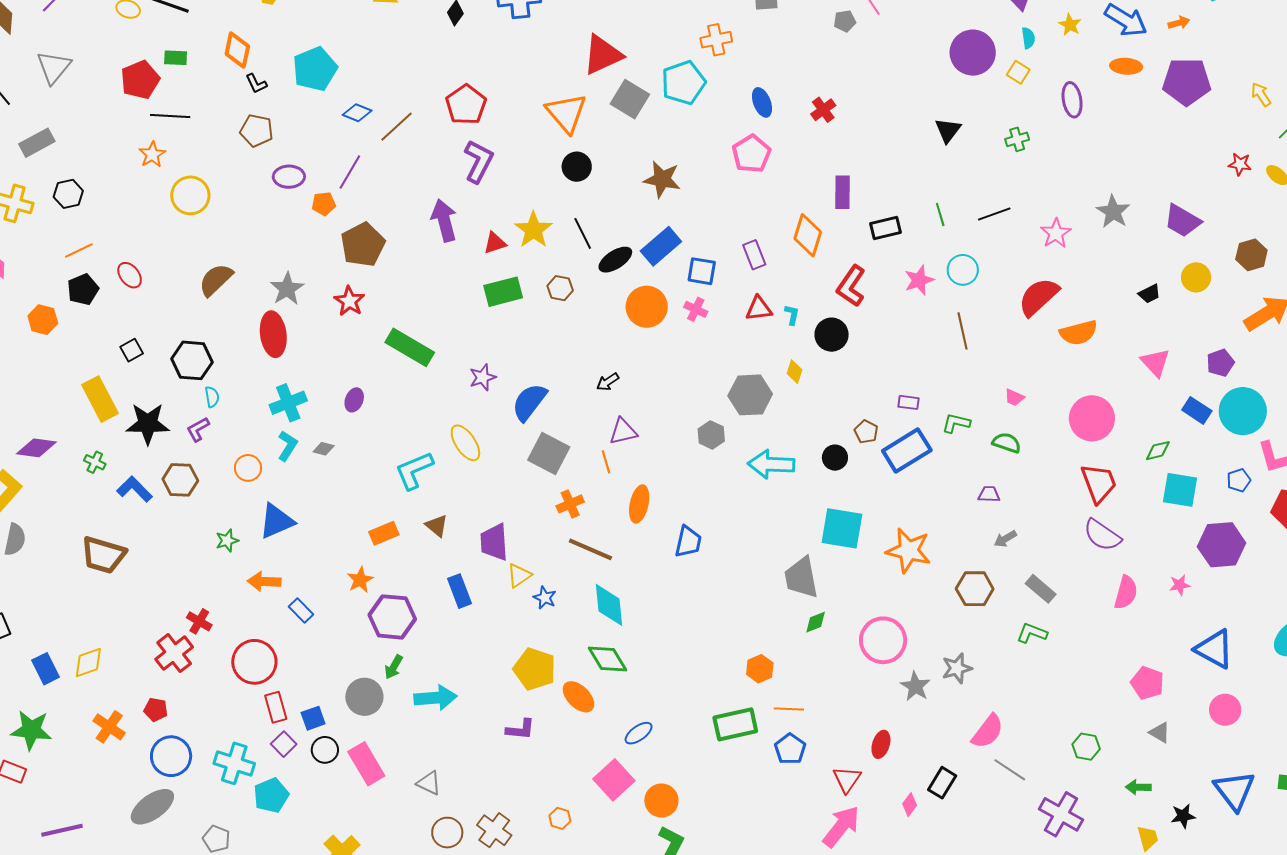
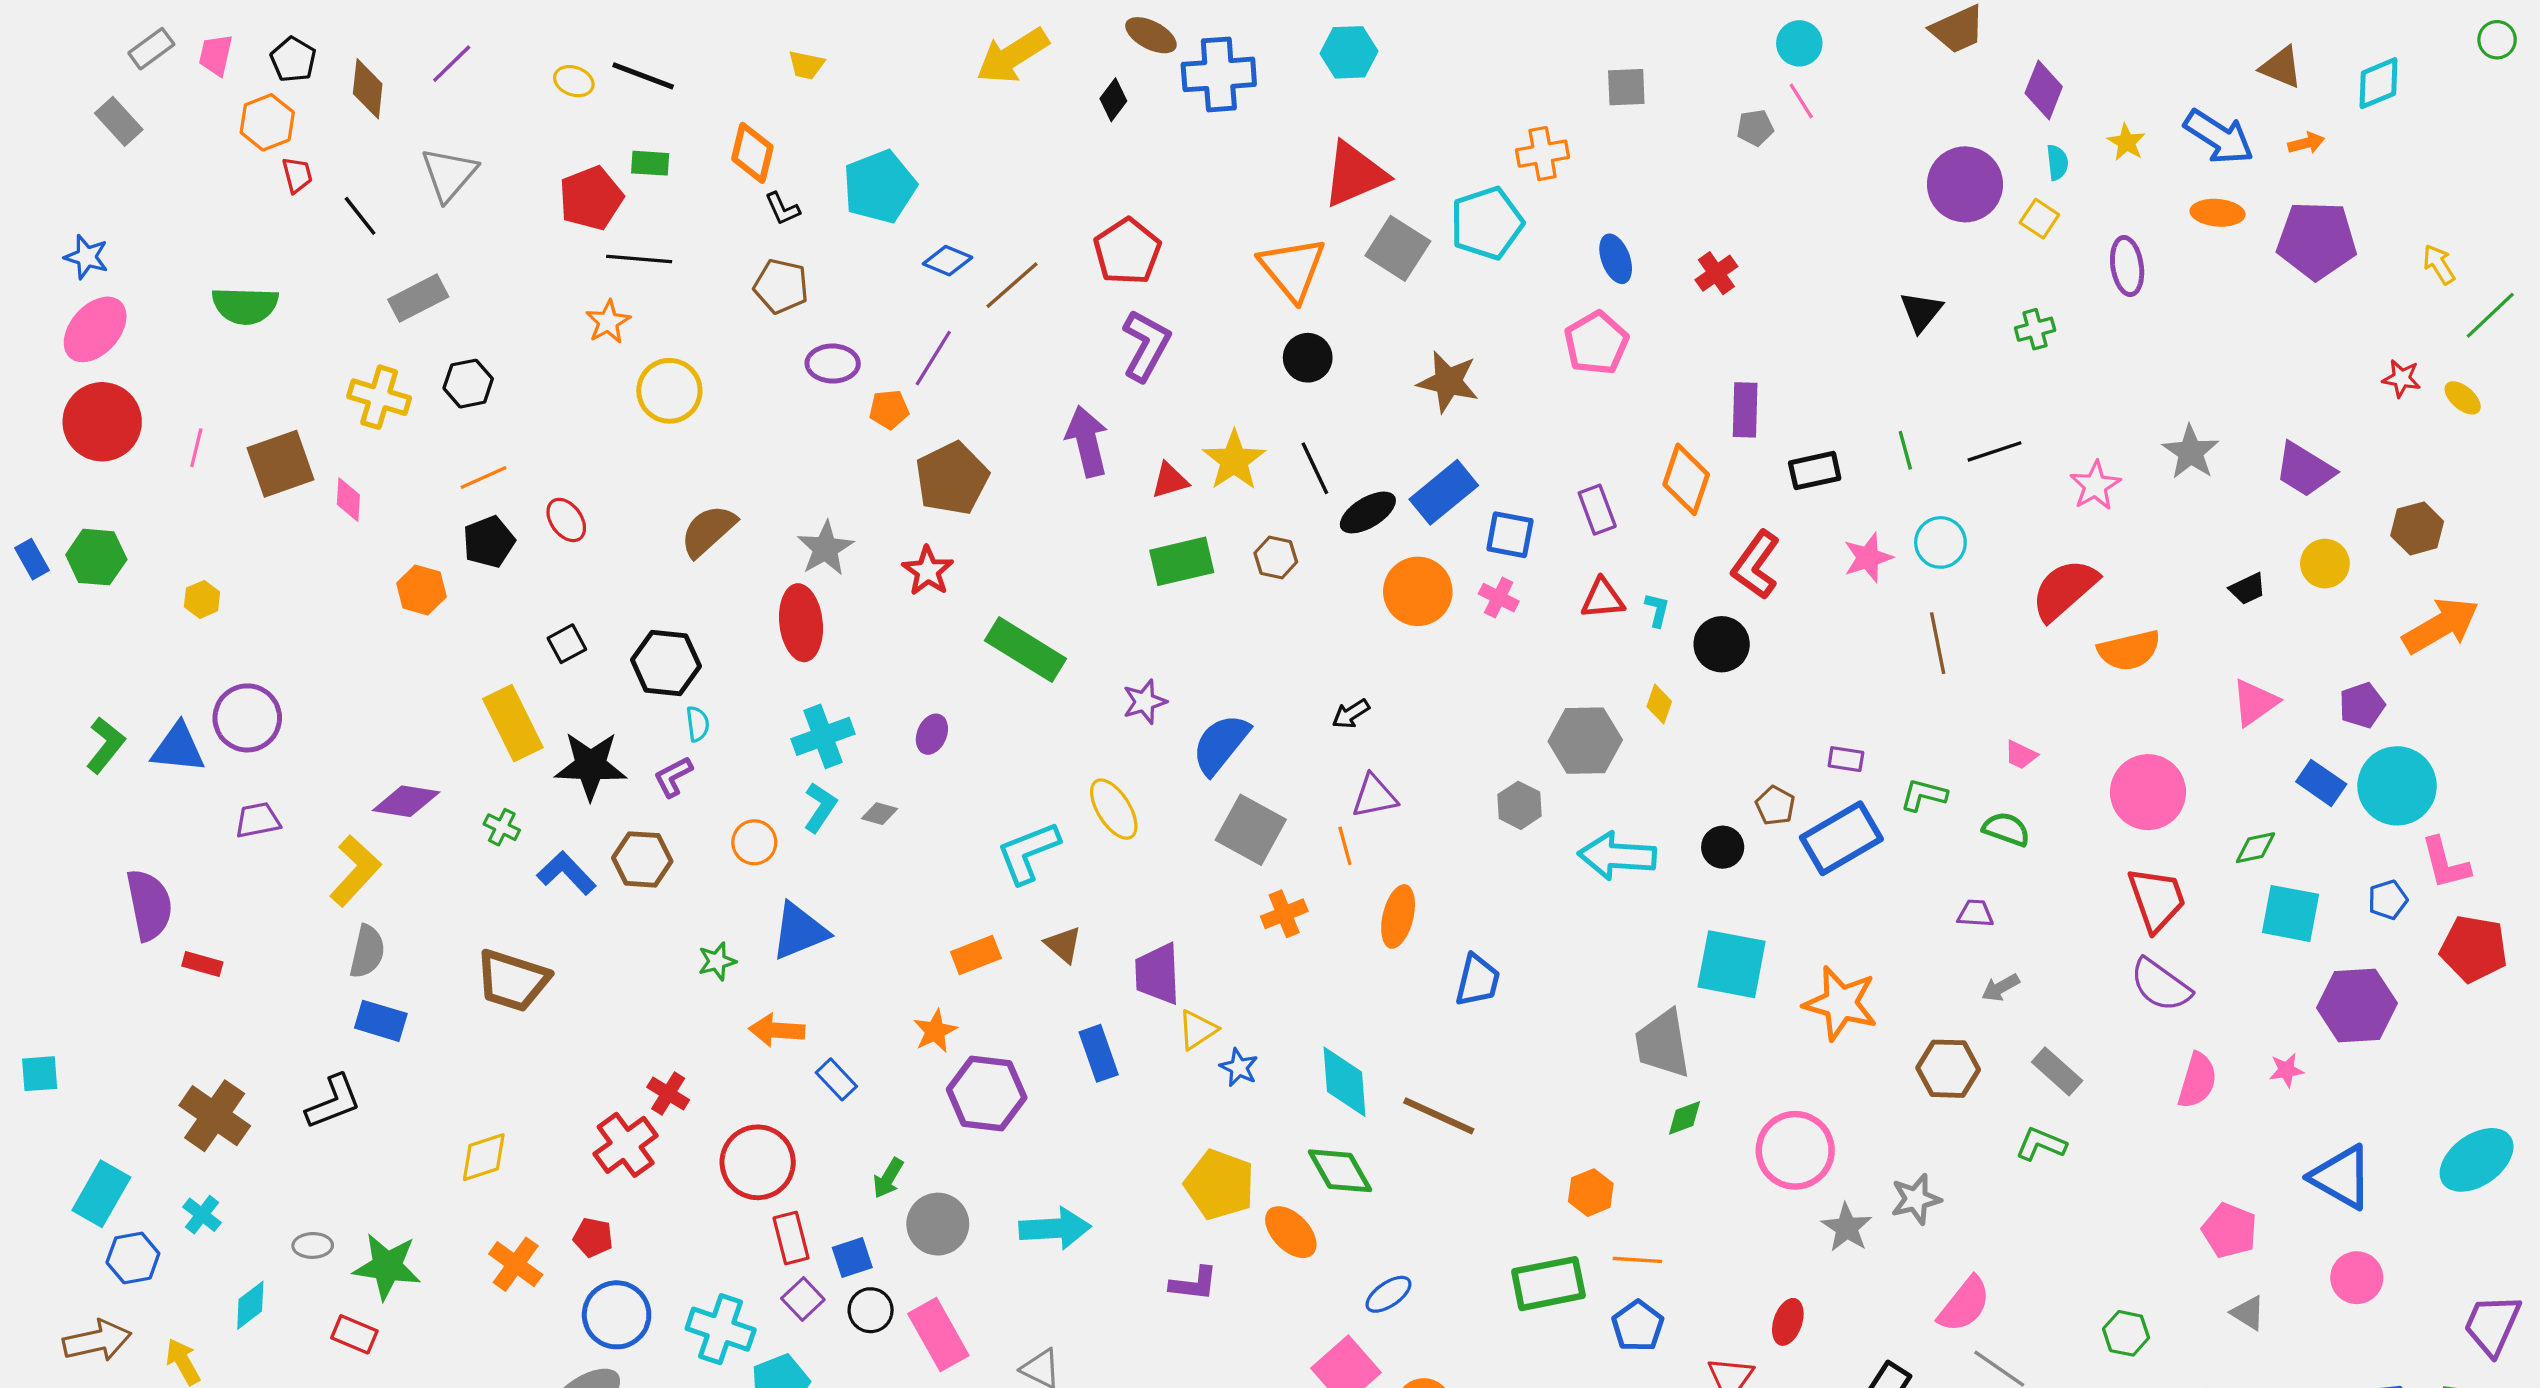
pink triangle: (1155, 363) -> (2255, 702), turned 36
brown line: (590, 549) -> (1439, 1116), moved
green arrow: (394, 667) -> (888, 1178), moved
blue rectangle: (46, 669) -> (381, 1021), moved, turned -48

